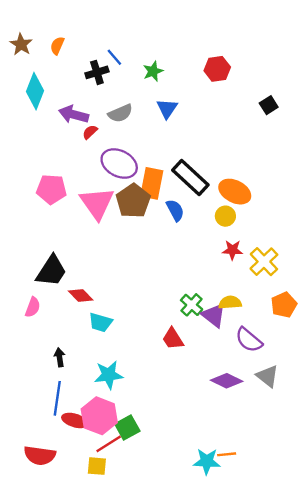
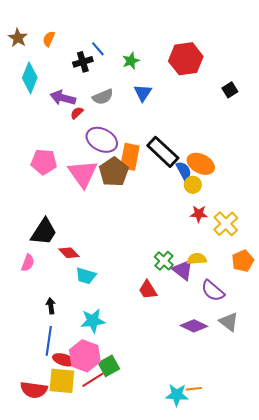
red hexagon: (217, 69) -> (186, 59), size x1.5
blue semicircle: (175, 210) -> (184, 171), moved
yellow square: (97, 466) -> (62, 381), moved, size x1.6

